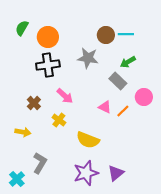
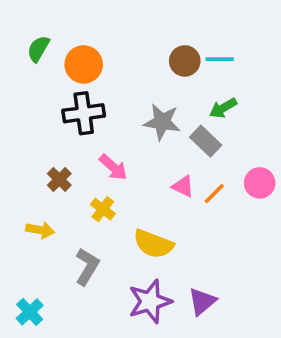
gray star: (88, 58) -> (162, 122), moved
pink circle: (144, 97) -> (260, 183), moved
gray L-shape: (40, 163) -> (87, 267), moved

